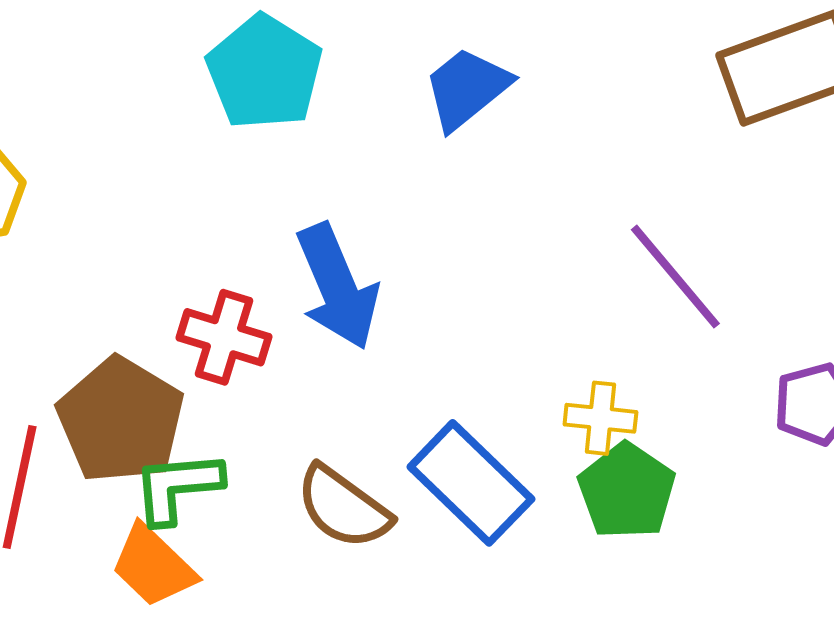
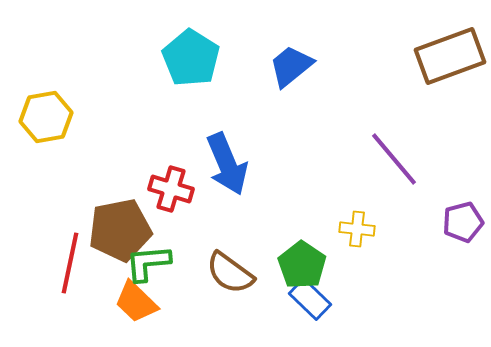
brown pentagon: (121, 420) -> (120, 230), turned 30
blue rectangle: (471, 483) -> (310, 299), moved, size x0.7
green pentagon: (627, 491) -> (302, 265), moved

